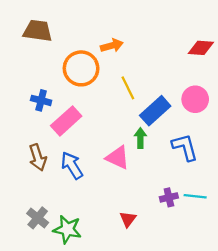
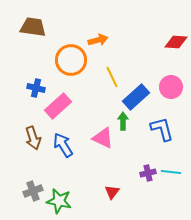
gray cross: (38, 218) -> (33, 191), turned 30

